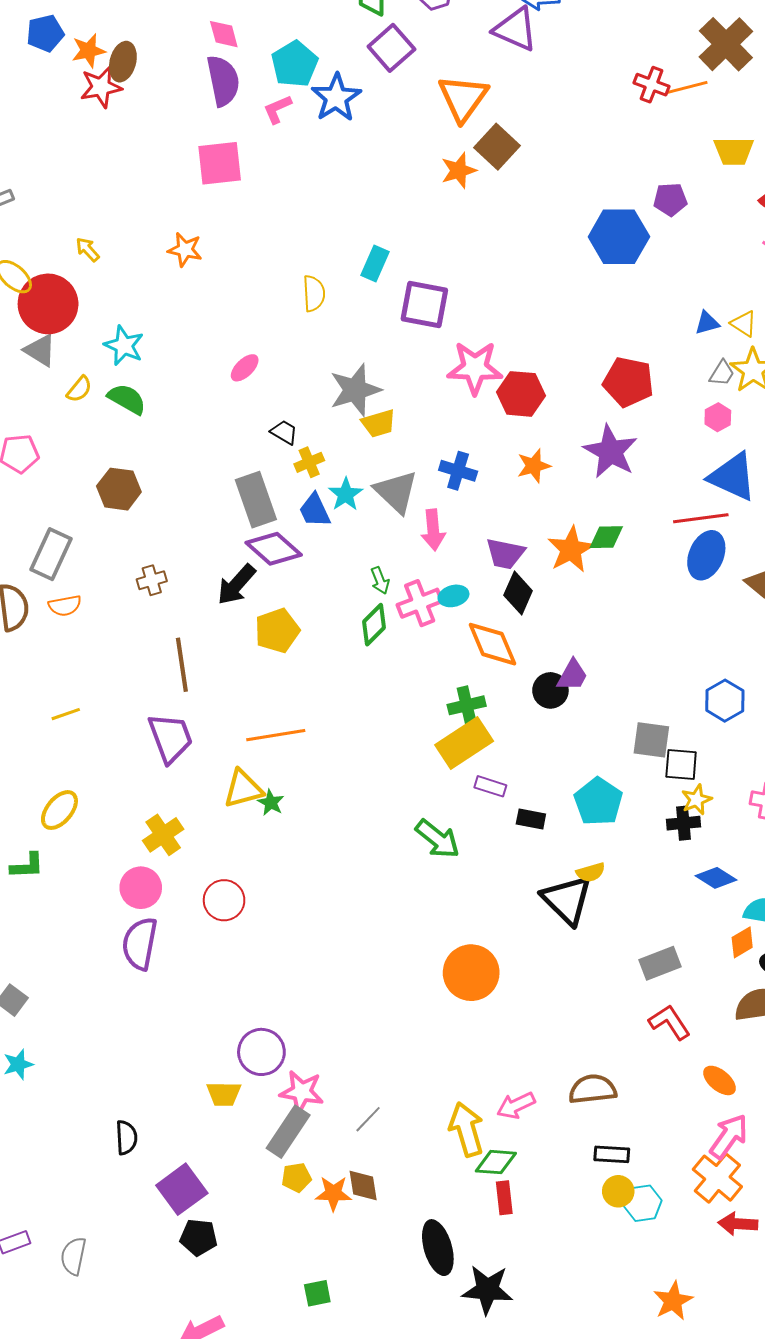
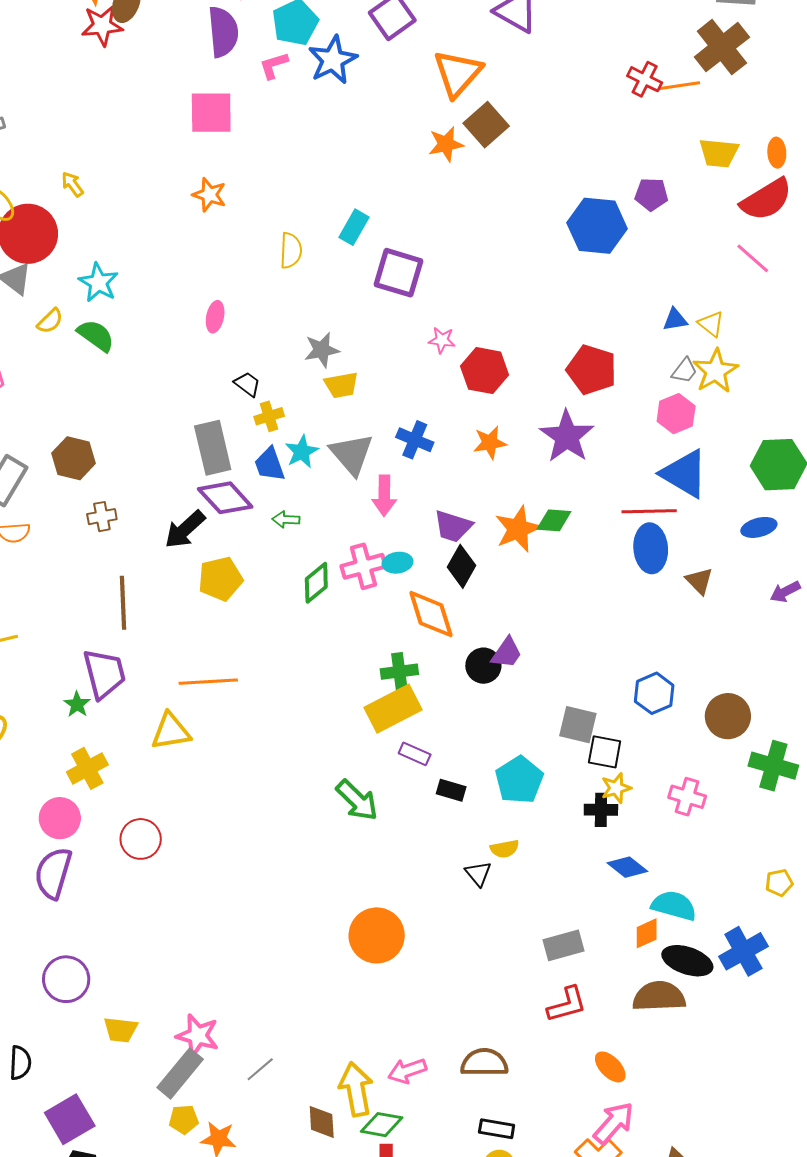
orange star: (185, 250) -> (209, 195), moved
pink ellipse: (245, 368) -> (215, 317), turned -40
pink star: (475, 368) -> (442, 340), size x0.5
gray star: (355, 390) -> (322, 350), size x0.7
pink hexagon: (718, 417) -> (676, 414), size x1.4
brown hexagon: (119, 489) -> (74, 458), moved
blue ellipse: (706, 555) -> (651, 548), turned -33
green arrow: (380, 580) -> (286, 519), moved, turned 108
green star: (271, 803) -> (77, 704), moved
black triangle: (567, 900) -> (478, 874), size x0.5
red L-shape: (669, 1022) -> (567, 1004), turned 102
purple circle: (261, 1052) -> (66, 979), moved
brown diamond: (363, 1186) -> (322, 1122), moved

